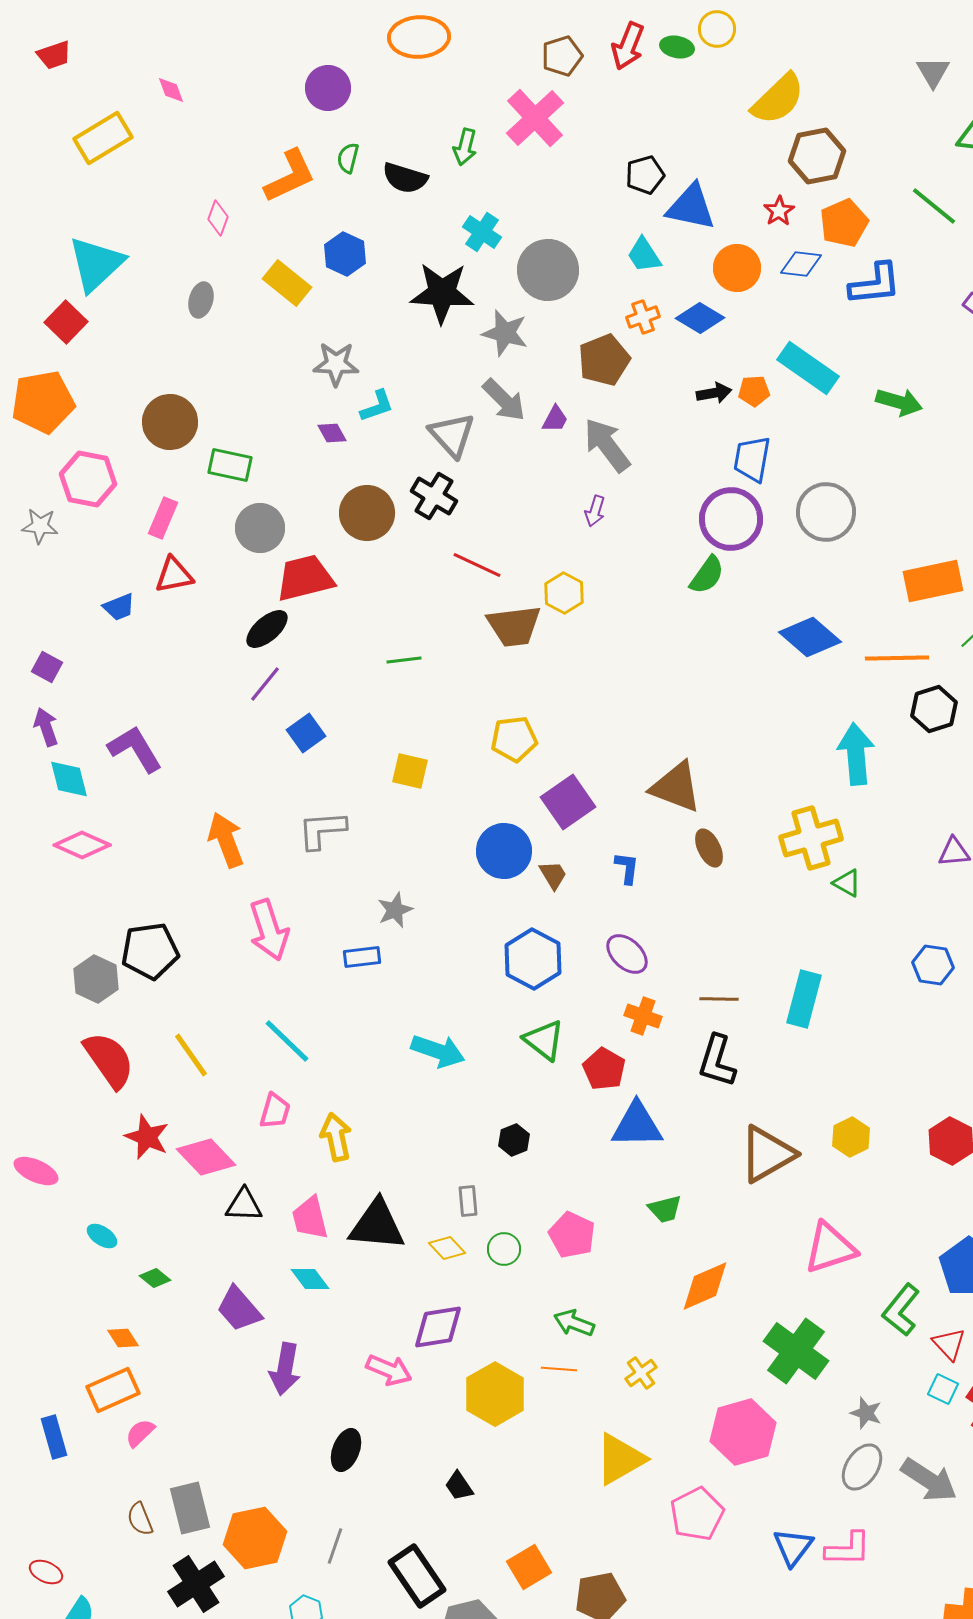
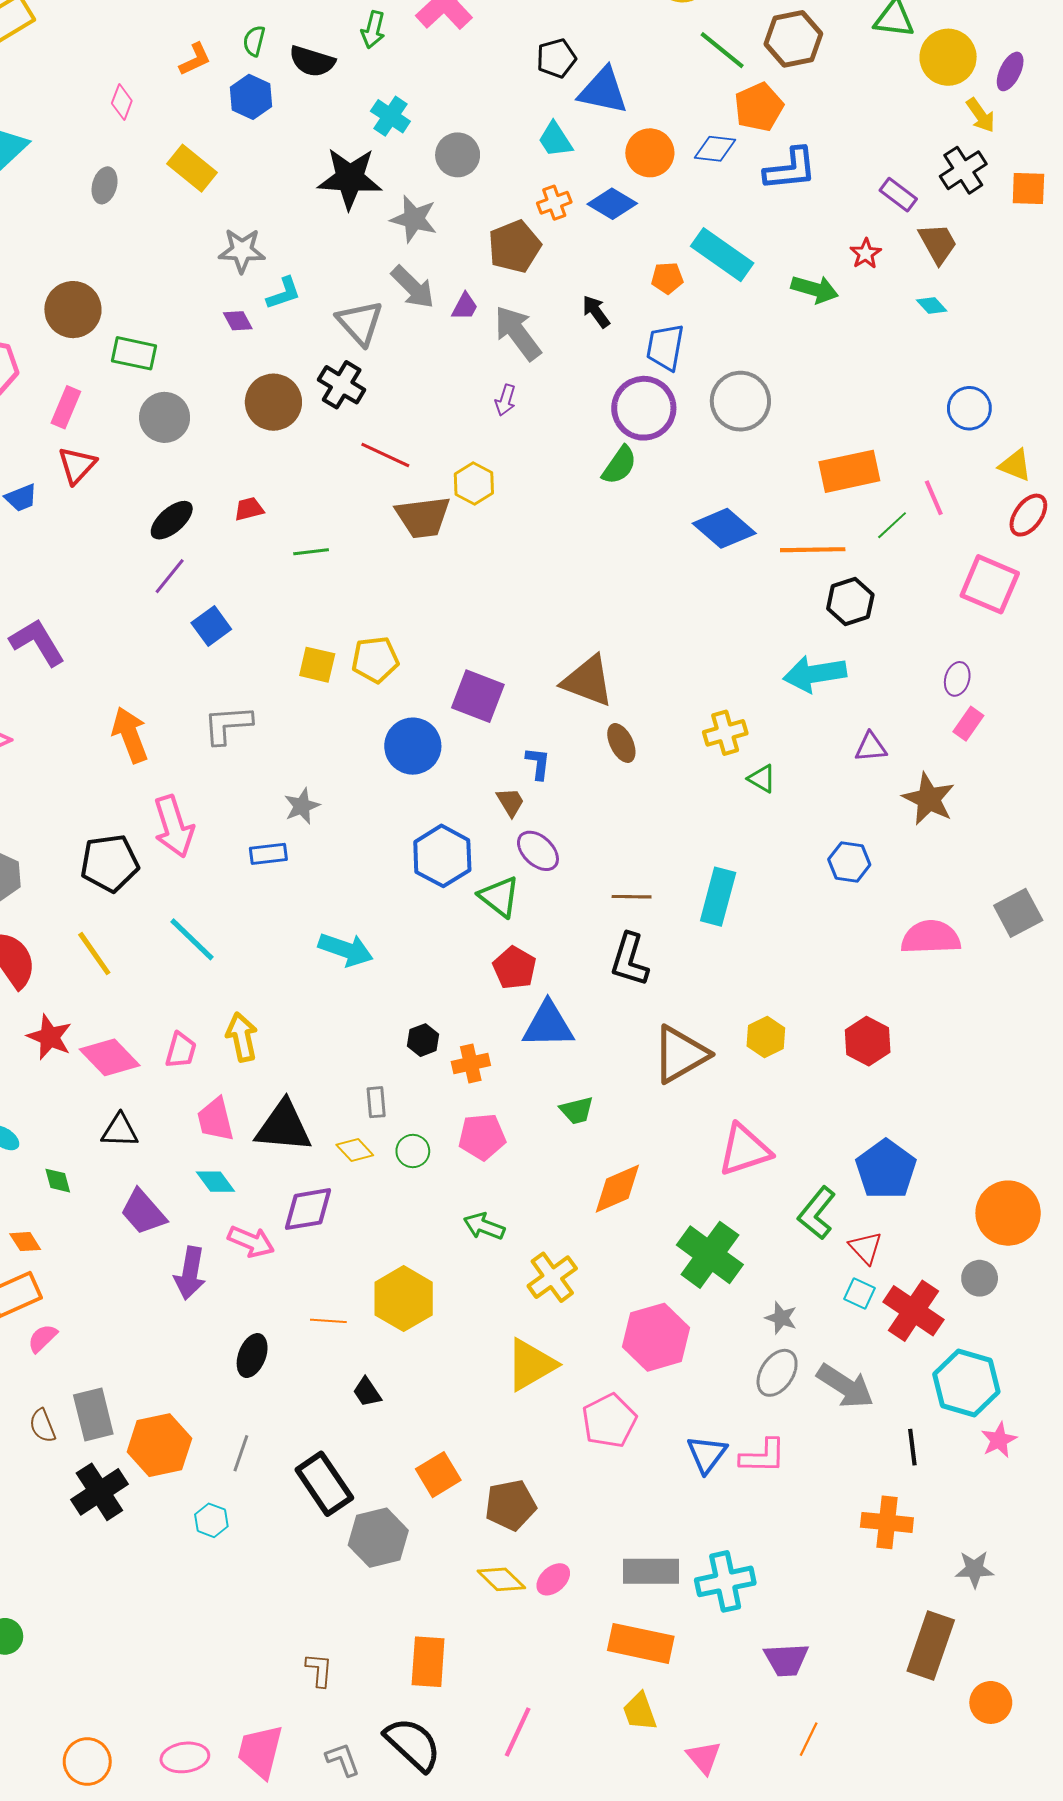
brown hexagon: (817, 156) -> (793, 39), moved
orange L-shape: (290, 176) -> (195, 59), size x0.6
green line: (934, 206) -> (722, 50), moved
red star: (779, 211) -> (866, 254), moved
blue hexagon: (345, 254) -> (251, 97), moved
gray circle: (548, 270) -> (458, 155), size x0.7
black arrow: (714, 393) -> (596, 312), moved, turned -116
red triangle: (174, 575) -> (77, 465), turned -36
red trapezoid: (305, 578) -> (249, 509), moved, size x0.5
yellow pentagon: (514, 739) -> (375, 660), moved
cyan arrow: (856, 754) -> (815, 674), moved, turned -94
purple square: (568, 802) -> (478, 696), turned -34
yellow cross: (811, 838) -> (725, 733), size x0.7
brown trapezoid: (553, 875) -> (510, 802), moved
black pentagon: (150, 951) -> (110, 863), moved
orange cross: (643, 1016) -> (471, 1064), moved, turned -33
green triangle: (544, 1040) -> (499, 897), moved
pink trapezoid: (275, 1111) -> (181, 1050), moved
black triangle: (244, 1205) -> (120, 1131), moved
pink pentagon: (572, 1235) -> (482, 1137), turned -30
green diamond: (155, 1278) -> (58, 1181), turned 36
purple diamond: (438, 1327) -> (308, 1209), moved
orange line: (559, 1369) -> (328, 1321), moved
pink arrow: (389, 1370) -> (251, 1242), moved
yellow cross: (641, 1373) -> (552, 1277), size x1.5

